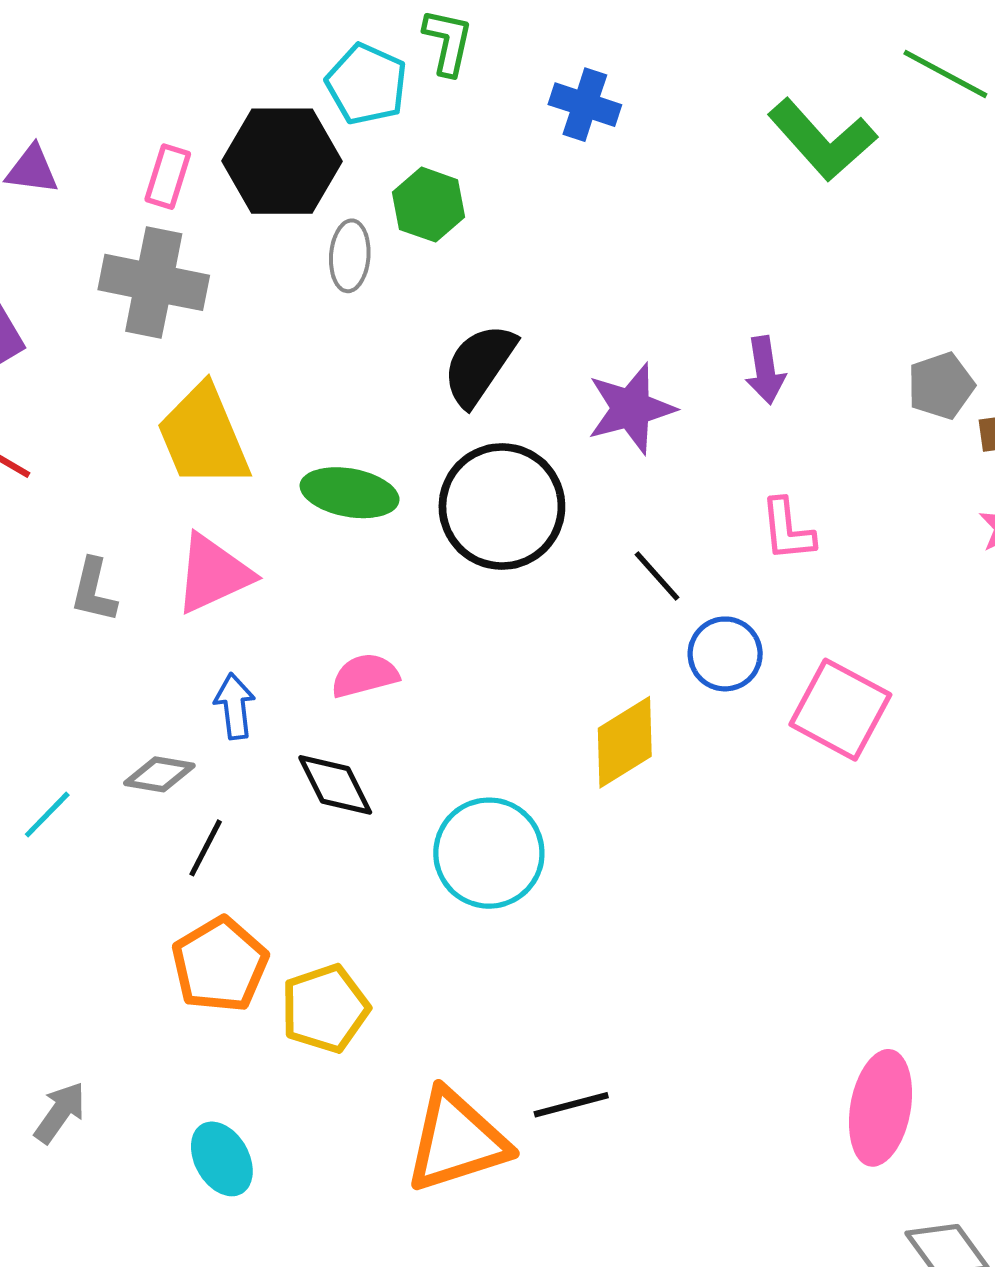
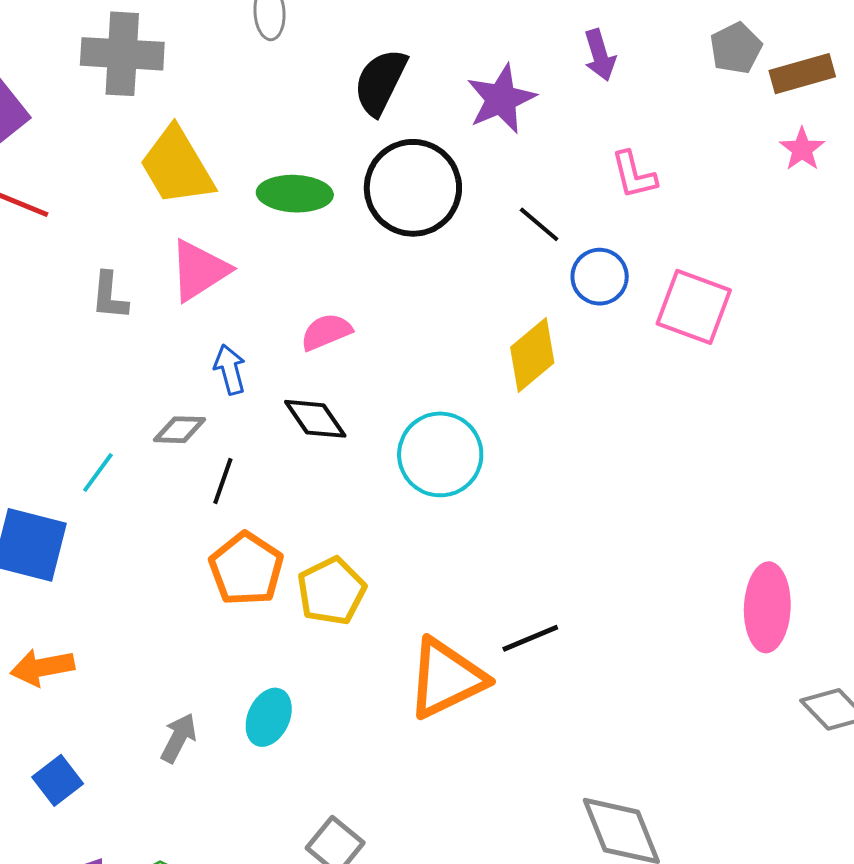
gray arrow: (60, 1113) -> (179, 738), moved
cyan ellipse: (222, 1159) -> (269, 717), turned 62

